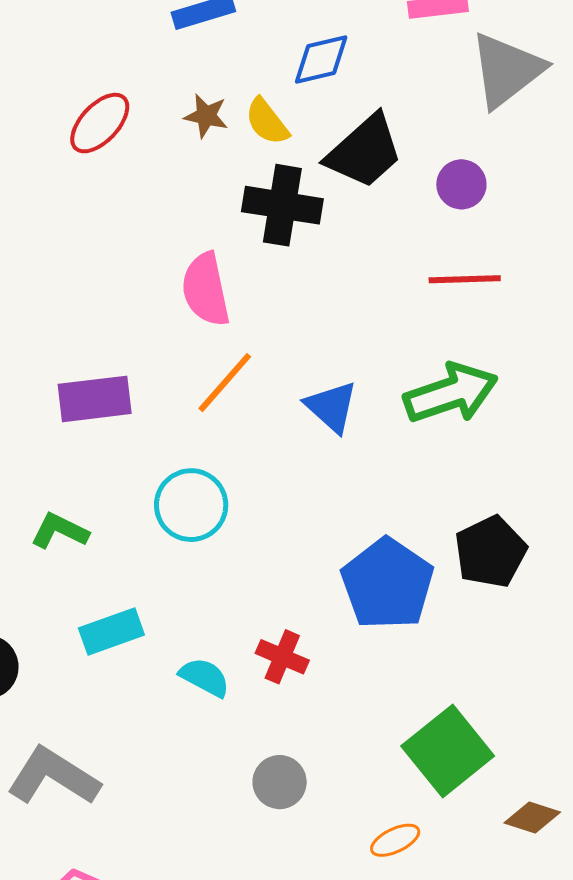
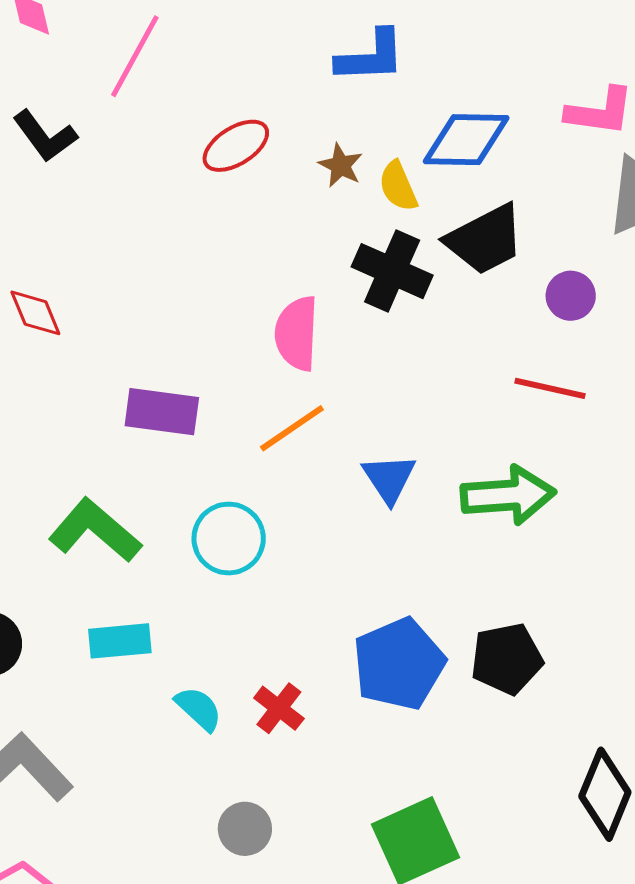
blue diamond: (321, 59) -> (466, 140), size x1.4
green L-shape: (60, 531) -> (95, 531), size x1.6

